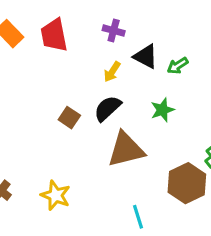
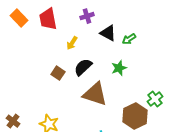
purple cross: (114, 31) -> (87, 16), turned -32
yellow arrow: (112, 72) -> (72, 43), moved
brown triangle: (126, 150) -> (95, 94), turned 32

